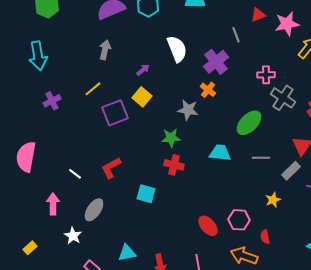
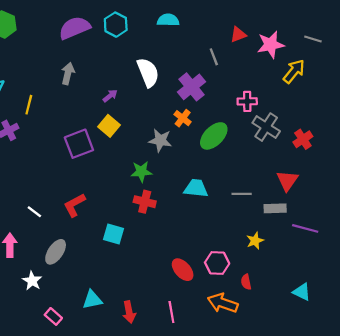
yellow line: (93, 89) -> (29, 105), moved, turned -36
green ellipse: (249, 123) -> (214, 136), moved
gray rectangle: (291, 171) -> (275, 208), turned 42

